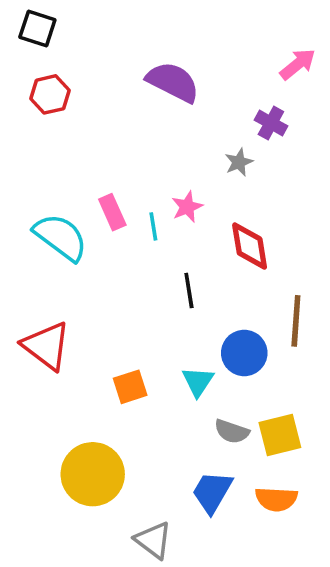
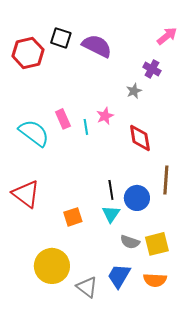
black square: (37, 29) -> (61, 38), moved
red hexagon: (50, 94) -> (28, 53), size x1.4
black line: (189, 291) -> (111, 190), moved
gray triangle: (153, 540) -> (87, 287), moved

